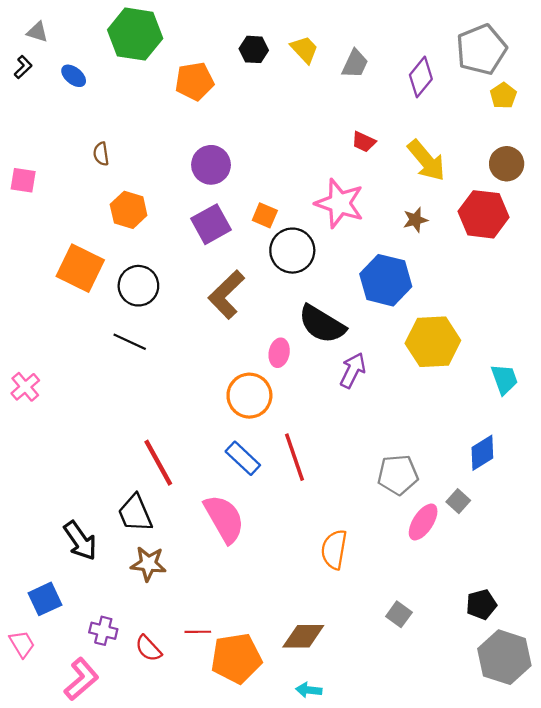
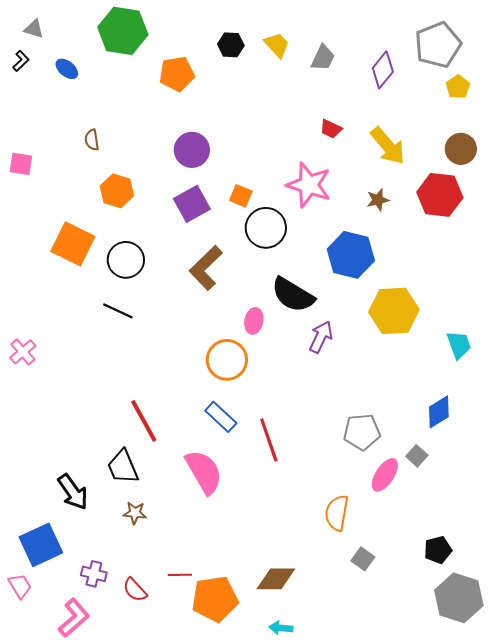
red line: (294, 457) -> (269, 440), moved
orange semicircle: (334, 549) -> (337, 513), moved
brown star: (148, 564) -> (135, 513), size x0.7
blue square: (45, 599) -> (41, 545), size x1.4

